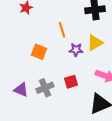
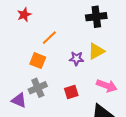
orange line: (62, 30) -> (49, 38), moved, turned 63
gray cross: (45, 88) -> (38, 88), moved

